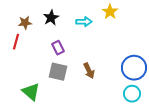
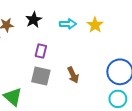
yellow star: (110, 12) -> (95, 25), moved
purple rectangle: (58, 48) -> (41, 51), turned 40

